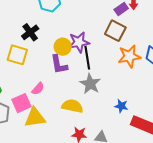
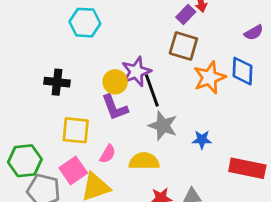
black cross: (30, 32) -> (57, 82), moved, turned -36
yellow square: (17, 55) -> (76, 130), moved
pink semicircle: (38, 89) -> (108, 154), moved
blue star: (121, 106) -> (202, 140), moved

